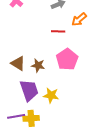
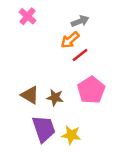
orange arrow: (79, 19) -> (70, 40), moved
red line: (58, 31) -> (80, 55), turned -40

